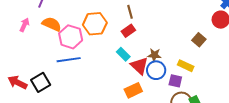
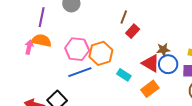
brown line: (130, 12) -> (124, 17), moved, turned 48
orange semicircle: (52, 24) -> (42, 40), moved
orange hexagon: (95, 24) -> (101, 53), moved
cyan rectangle: (123, 54) -> (124, 75), moved

